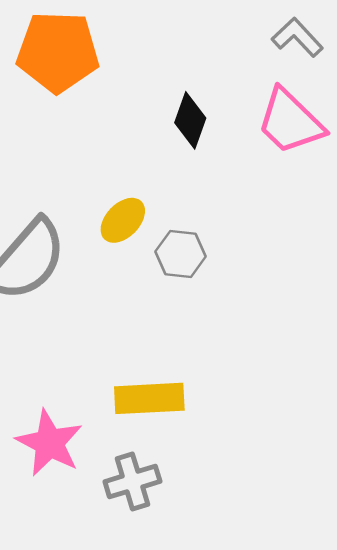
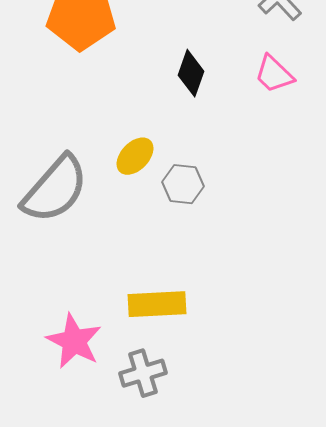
pink trapezoid: (290, 122) -> (274, 74), size x0.7

